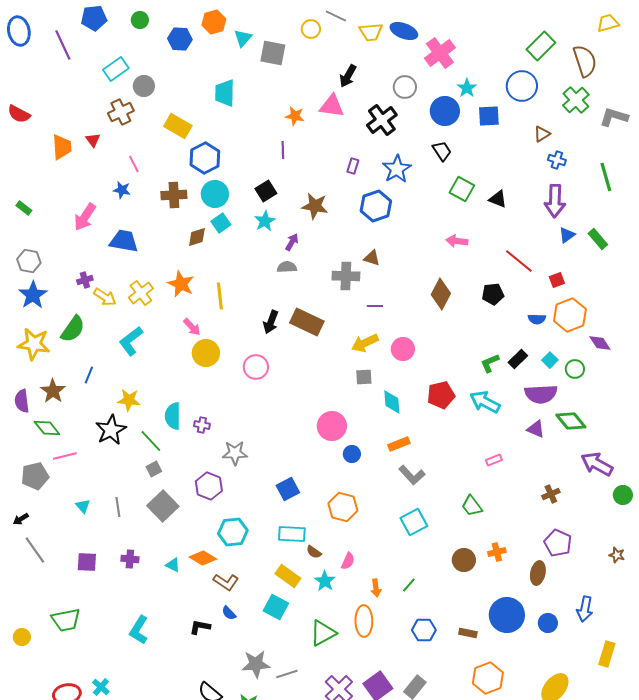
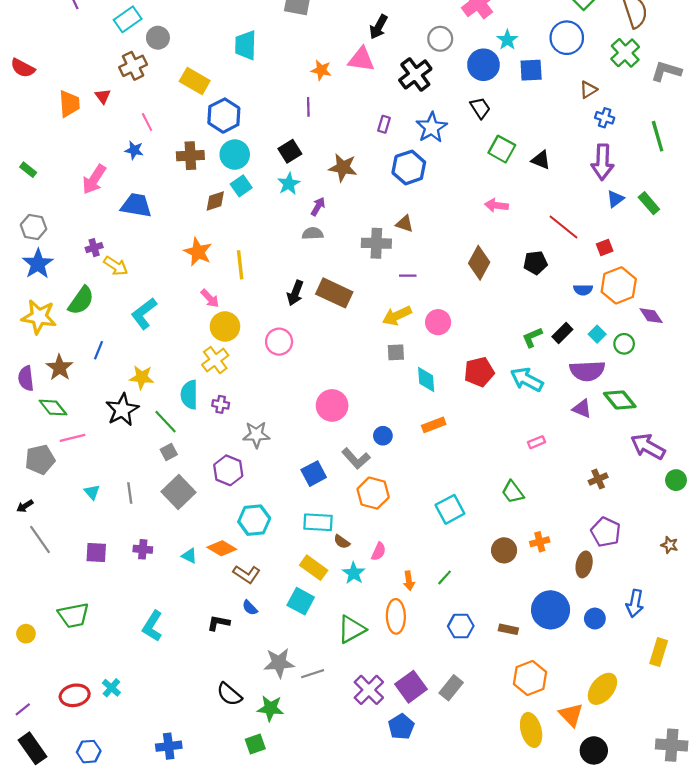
yellow cross: (141, 293) -> (215, 360), moved
pink circle: (332, 426) -> (332, 405), moved
gray L-shape: (412, 475) -> (356, 458), moved

